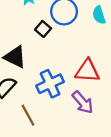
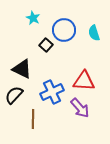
brown line: (28, 115) -> (33, 119), turned 30

